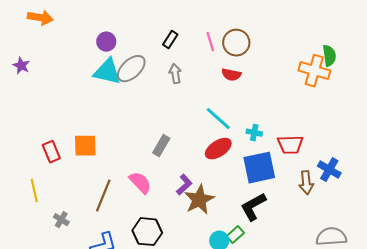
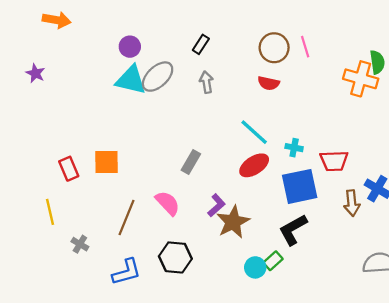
pink line: (210, 42) -> (305, 47), moved

